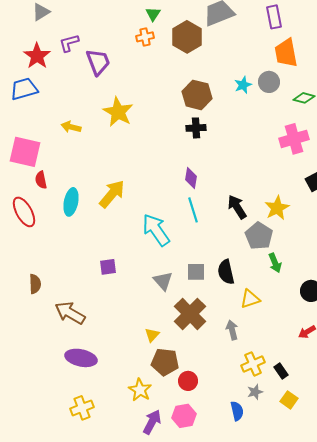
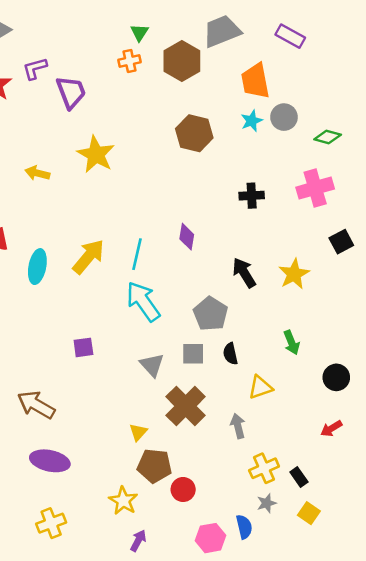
purple rectangle: (274, 17) -> (290, 36), turned -50
orange trapezoid: (286, 53) -> (255, 81), moved
black cross: (196, 128) -> (252, 196), moved
cyan line: (193, 210) -> (137, 254), moved, turned 30
gray pentagon: (259, 236) -> (211, 314), moved
black semicircle: (226, 272) -> (230, 354), size x0.7
pink hexagon: (184, 416) -> (211, 538), moved
purple arrow: (152, 422) -> (138, 541), size x0.7

